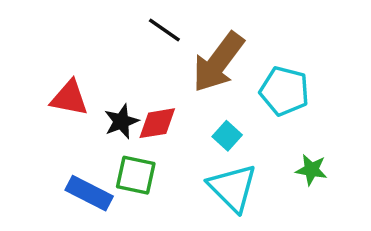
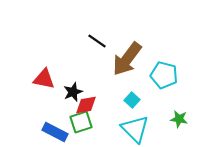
red diamond: (157, 123) -> (86, 105), moved
green square: (136, 175) -> (81, 122), turned -30

